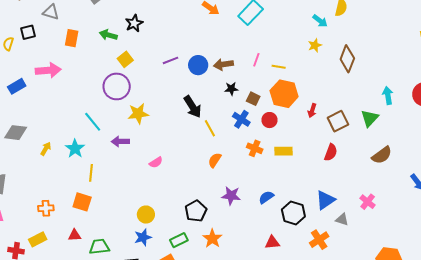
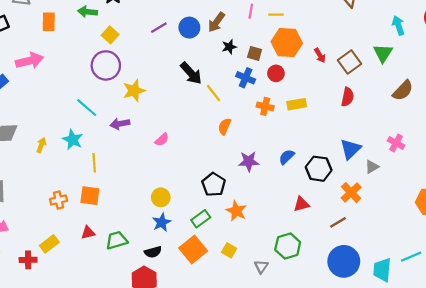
brown arrow: (223, 64) -> (216, 22), turned -36
red arrow: (312, 111) -> (320, 55), turned -40
orange cross: (46, 208) -> (59, 200), moved
gray triangle: (342, 219) -> (372, 167), turned -40

